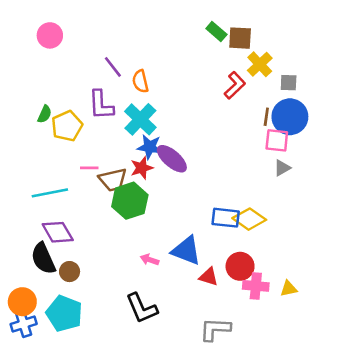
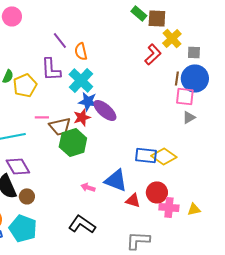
black L-shape: (142, 308) -> (82, 224), turned 148

